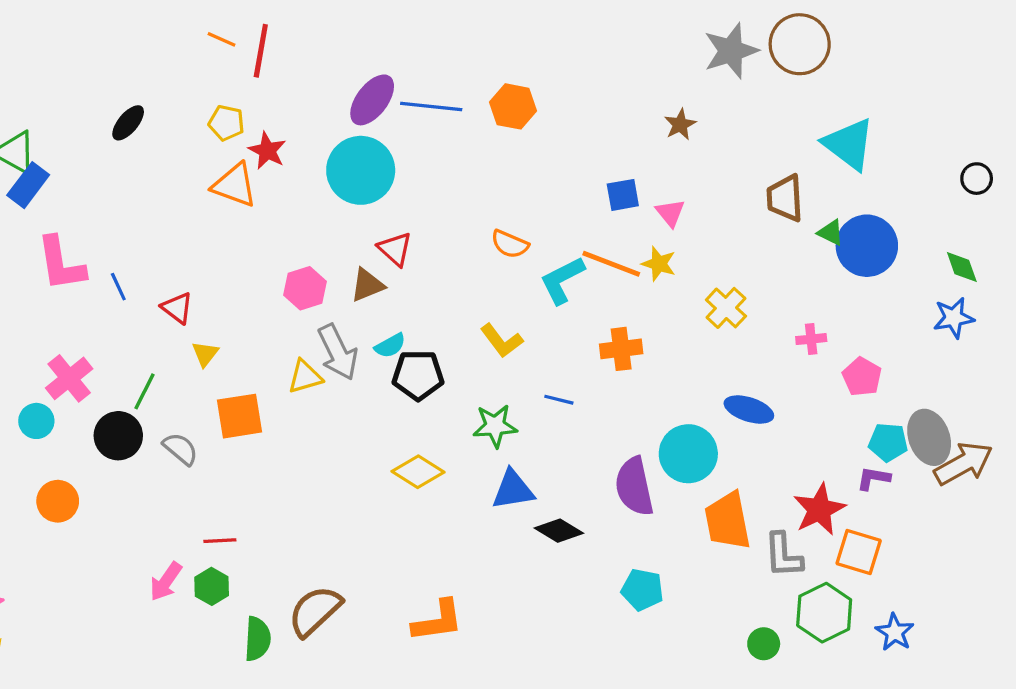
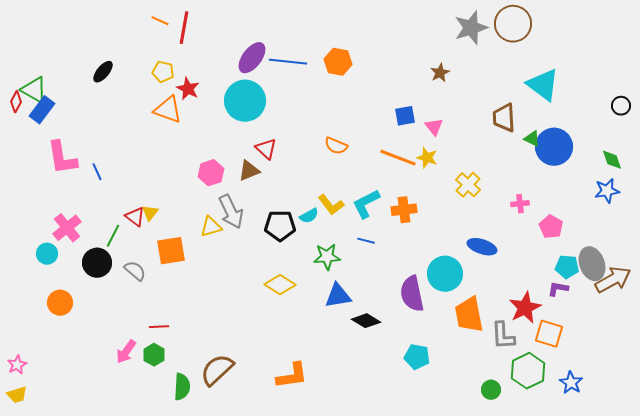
cyan L-shape: (562, 280) -> (366, 204), moved
red triangle: (177, 308) -> (135, 217), moved
cyan semicircle: (390, 346) -> (309, 216), moved

